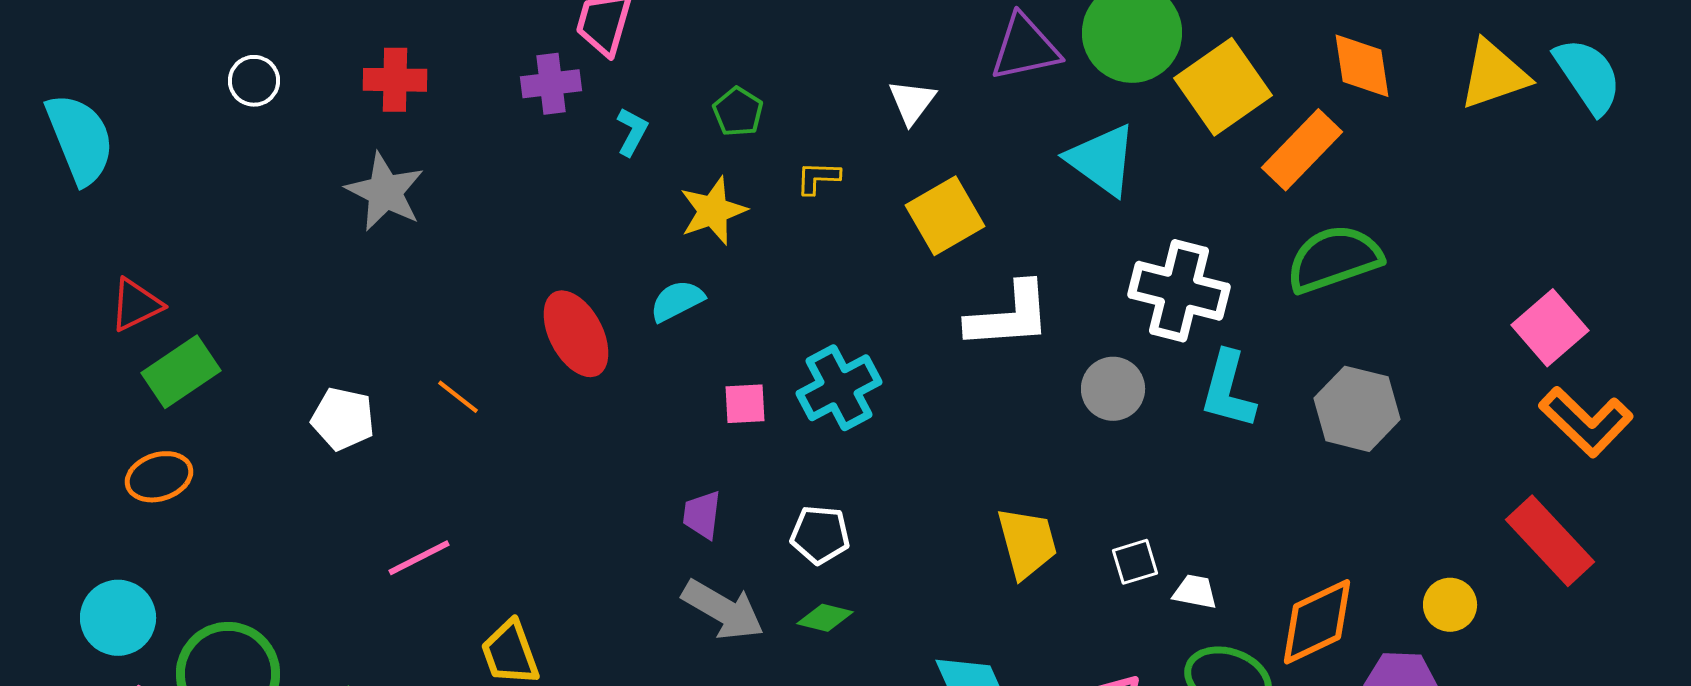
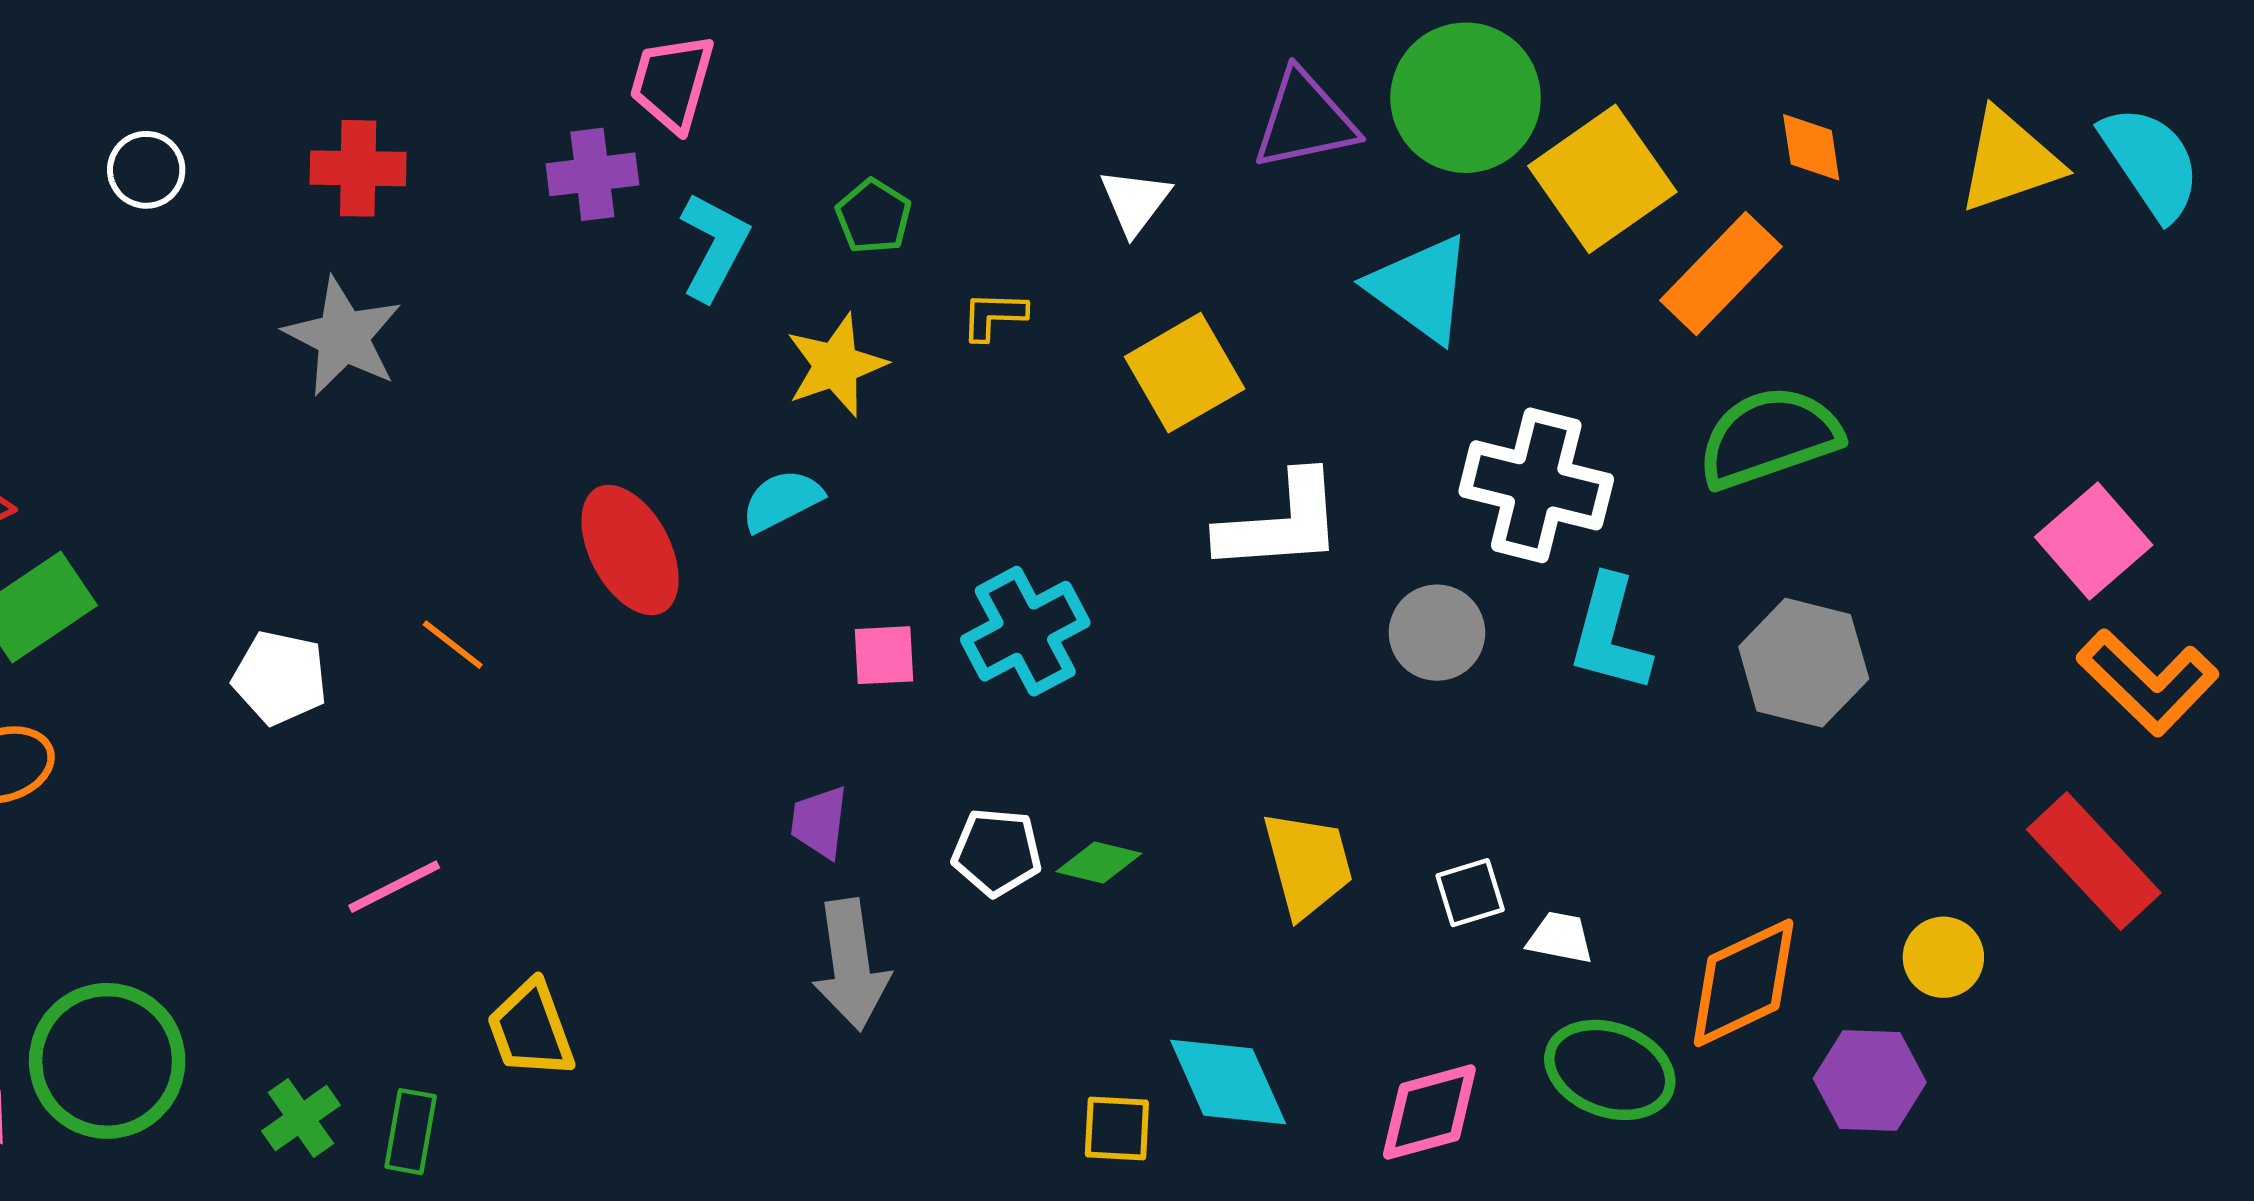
orange diamond: (1362, 66) -> (1811, 147), size x0.7
cyan L-shape: (632, 132) -> (714, 246), size x1.5
gray arrow: (723, 610) -> (851, 965), turned 52
green diamond: (825, 618) -> (1099, 863), moved

